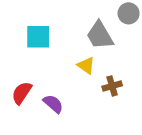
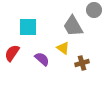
red semicircle: (22, 93) -> (12, 53), moved
purple semicircle: (53, 104) -> (42, 59), moved

